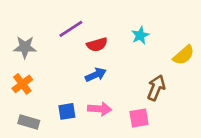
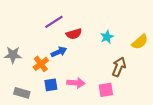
cyan star: (140, 35) -> (107, 37), moved
gray star: (25, 47) -> (13, 55), moved
blue arrow: (96, 75) -> (59, 52), moved
orange cross: (22, 84) -> (41, 64), moved

